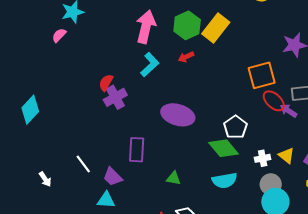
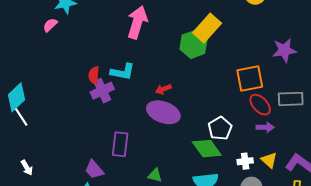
green hexagon: (187, 25) -> (193, 44), moved
red arrow: (186, 57) -> (163, 89), moved
cyan L-shape: (150, 65) -> (123, 72), moved, turned 50
red semicircle: (106, 83) -> (94, 75), turned -30
purple arrow: (288, 111) -> (265, 127), moved, turned 144
white line: (83, 164) -> (21, 117), moved

